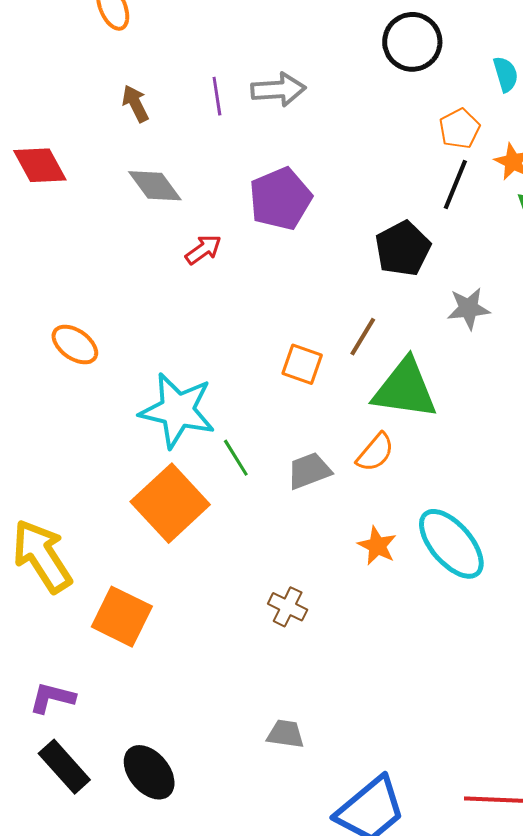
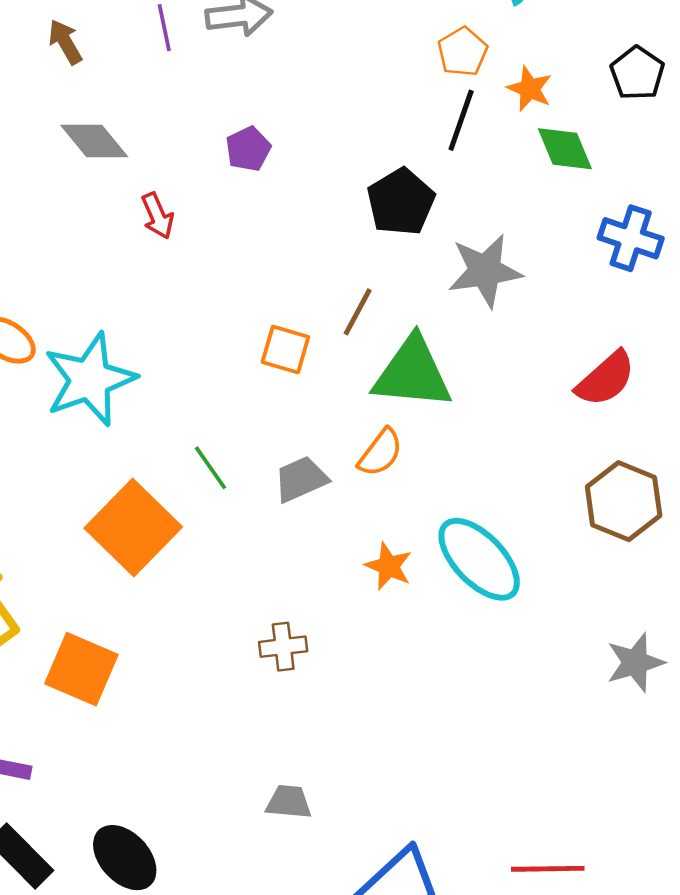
purple pentagon: (280, 199) -> (248, 149), size x0.6
red arrow: (203, 250) -> (158, 216), turned 105
gray star: (469, 308) -> (485, 271), size x1.4
cyan star: (177, 410) -> (90, 379), moved, turned -30
brown cross: (288, 607) -> (283, 647), turned -30

